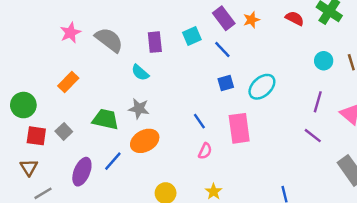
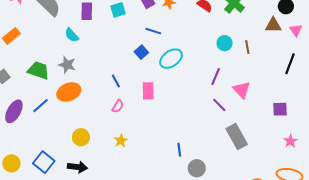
blue line: (222, 50) -> (153, 31), moved, turned -35
blue square: (226, 83) -> (141, 52), turned -32
pink rectangle: (239, 128) -> (148, 91), size x0.7
purple line: (313, 136) -> (219, 105), moved

